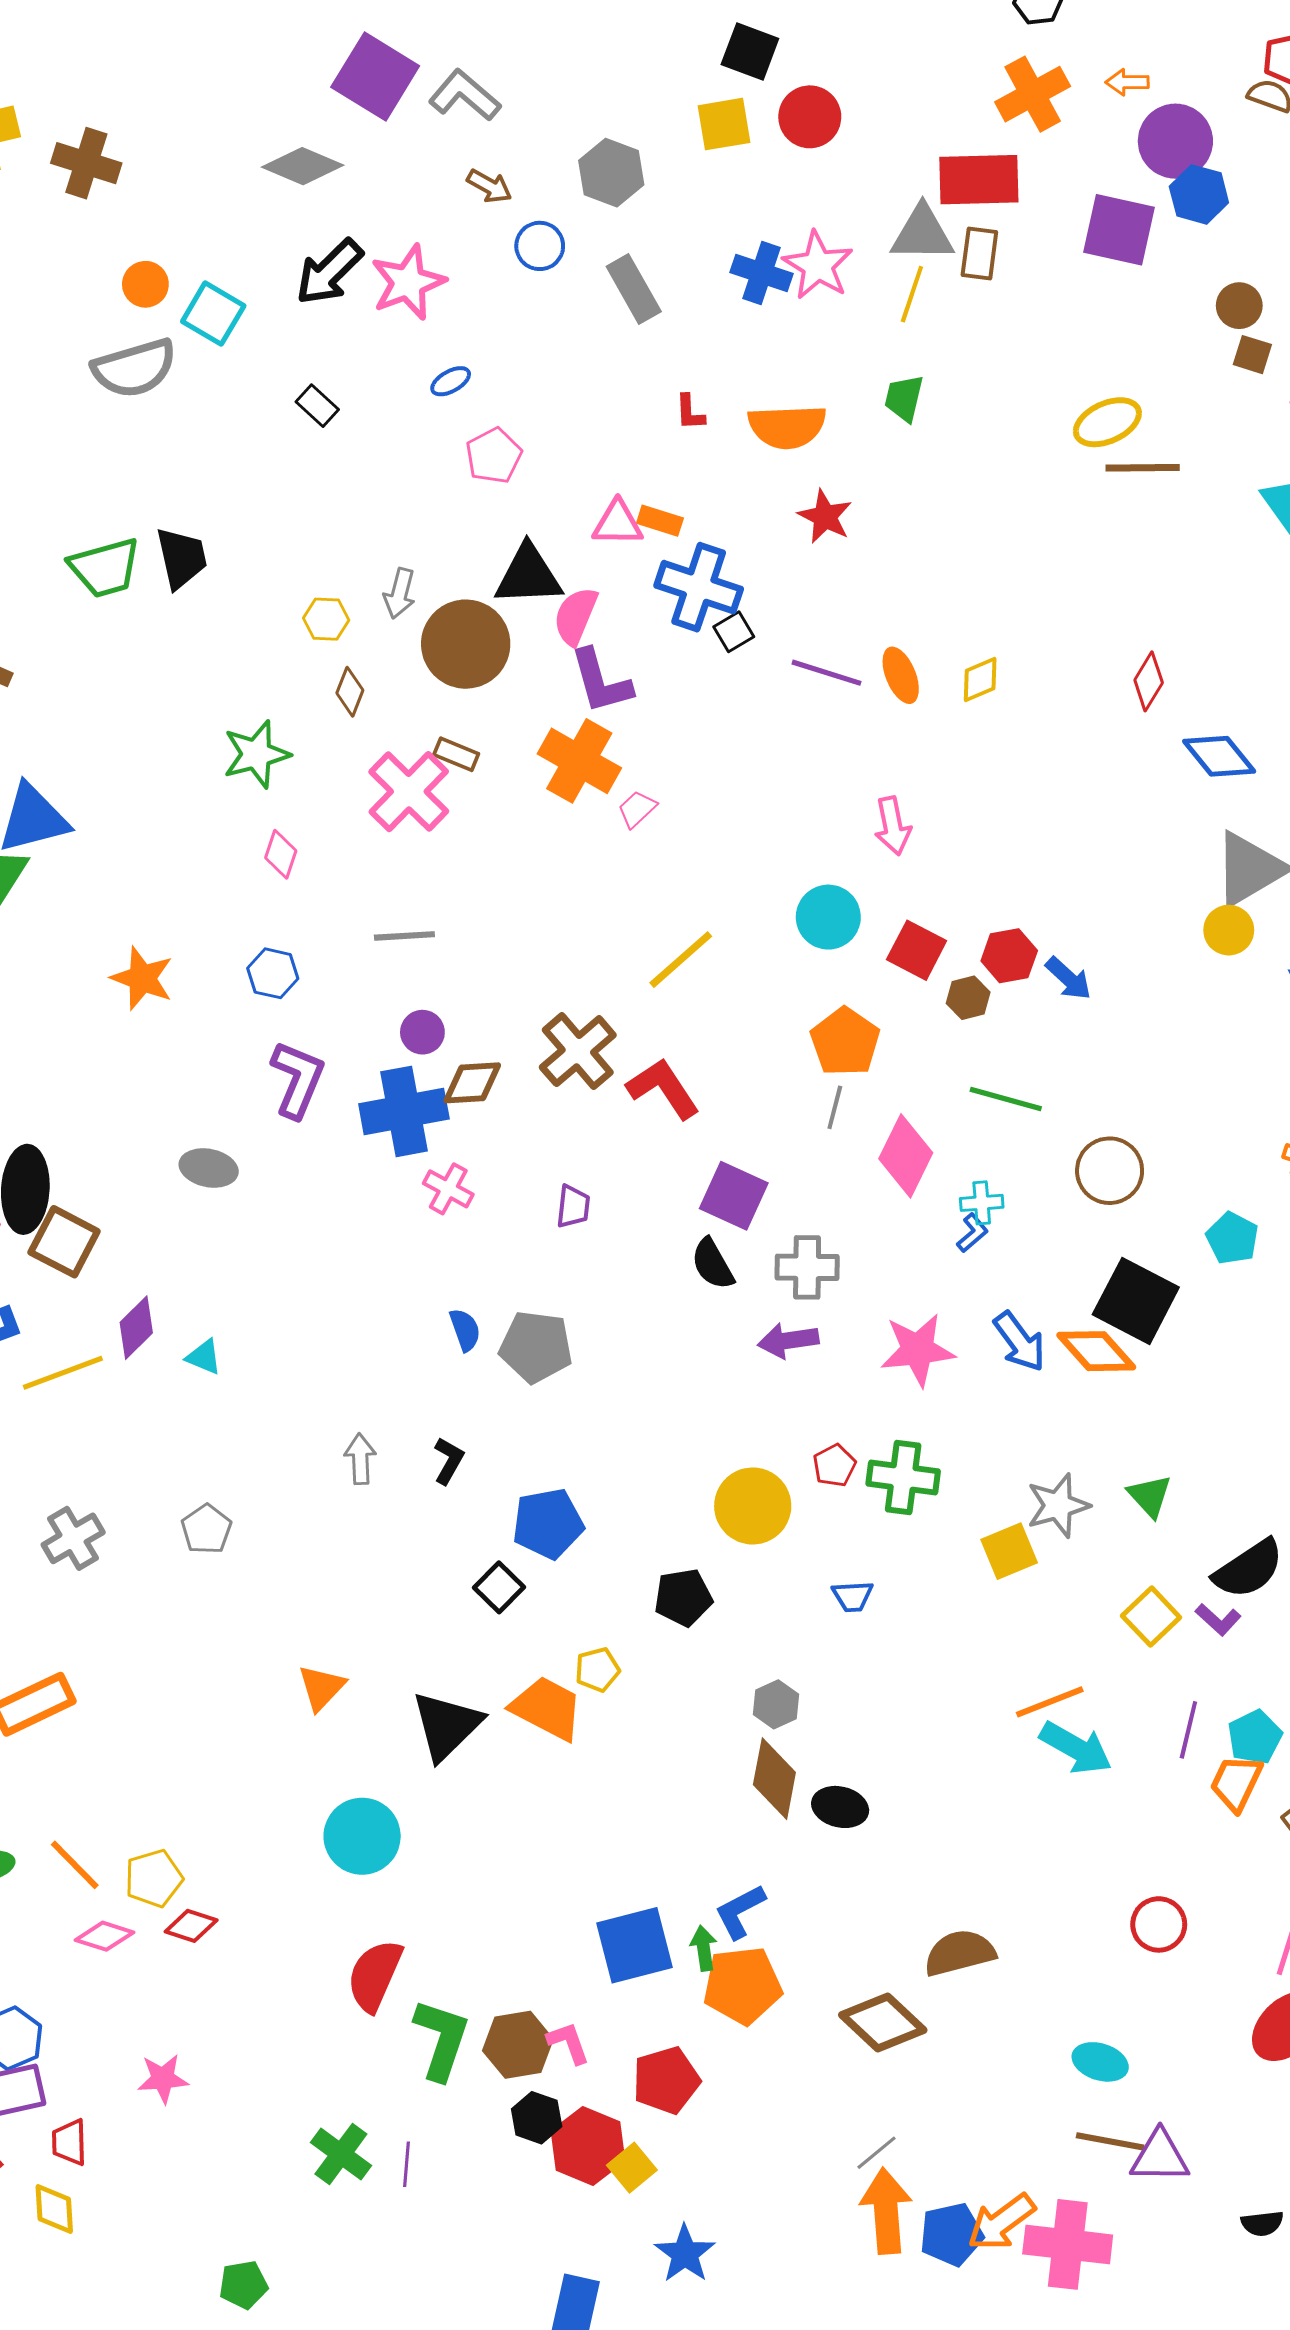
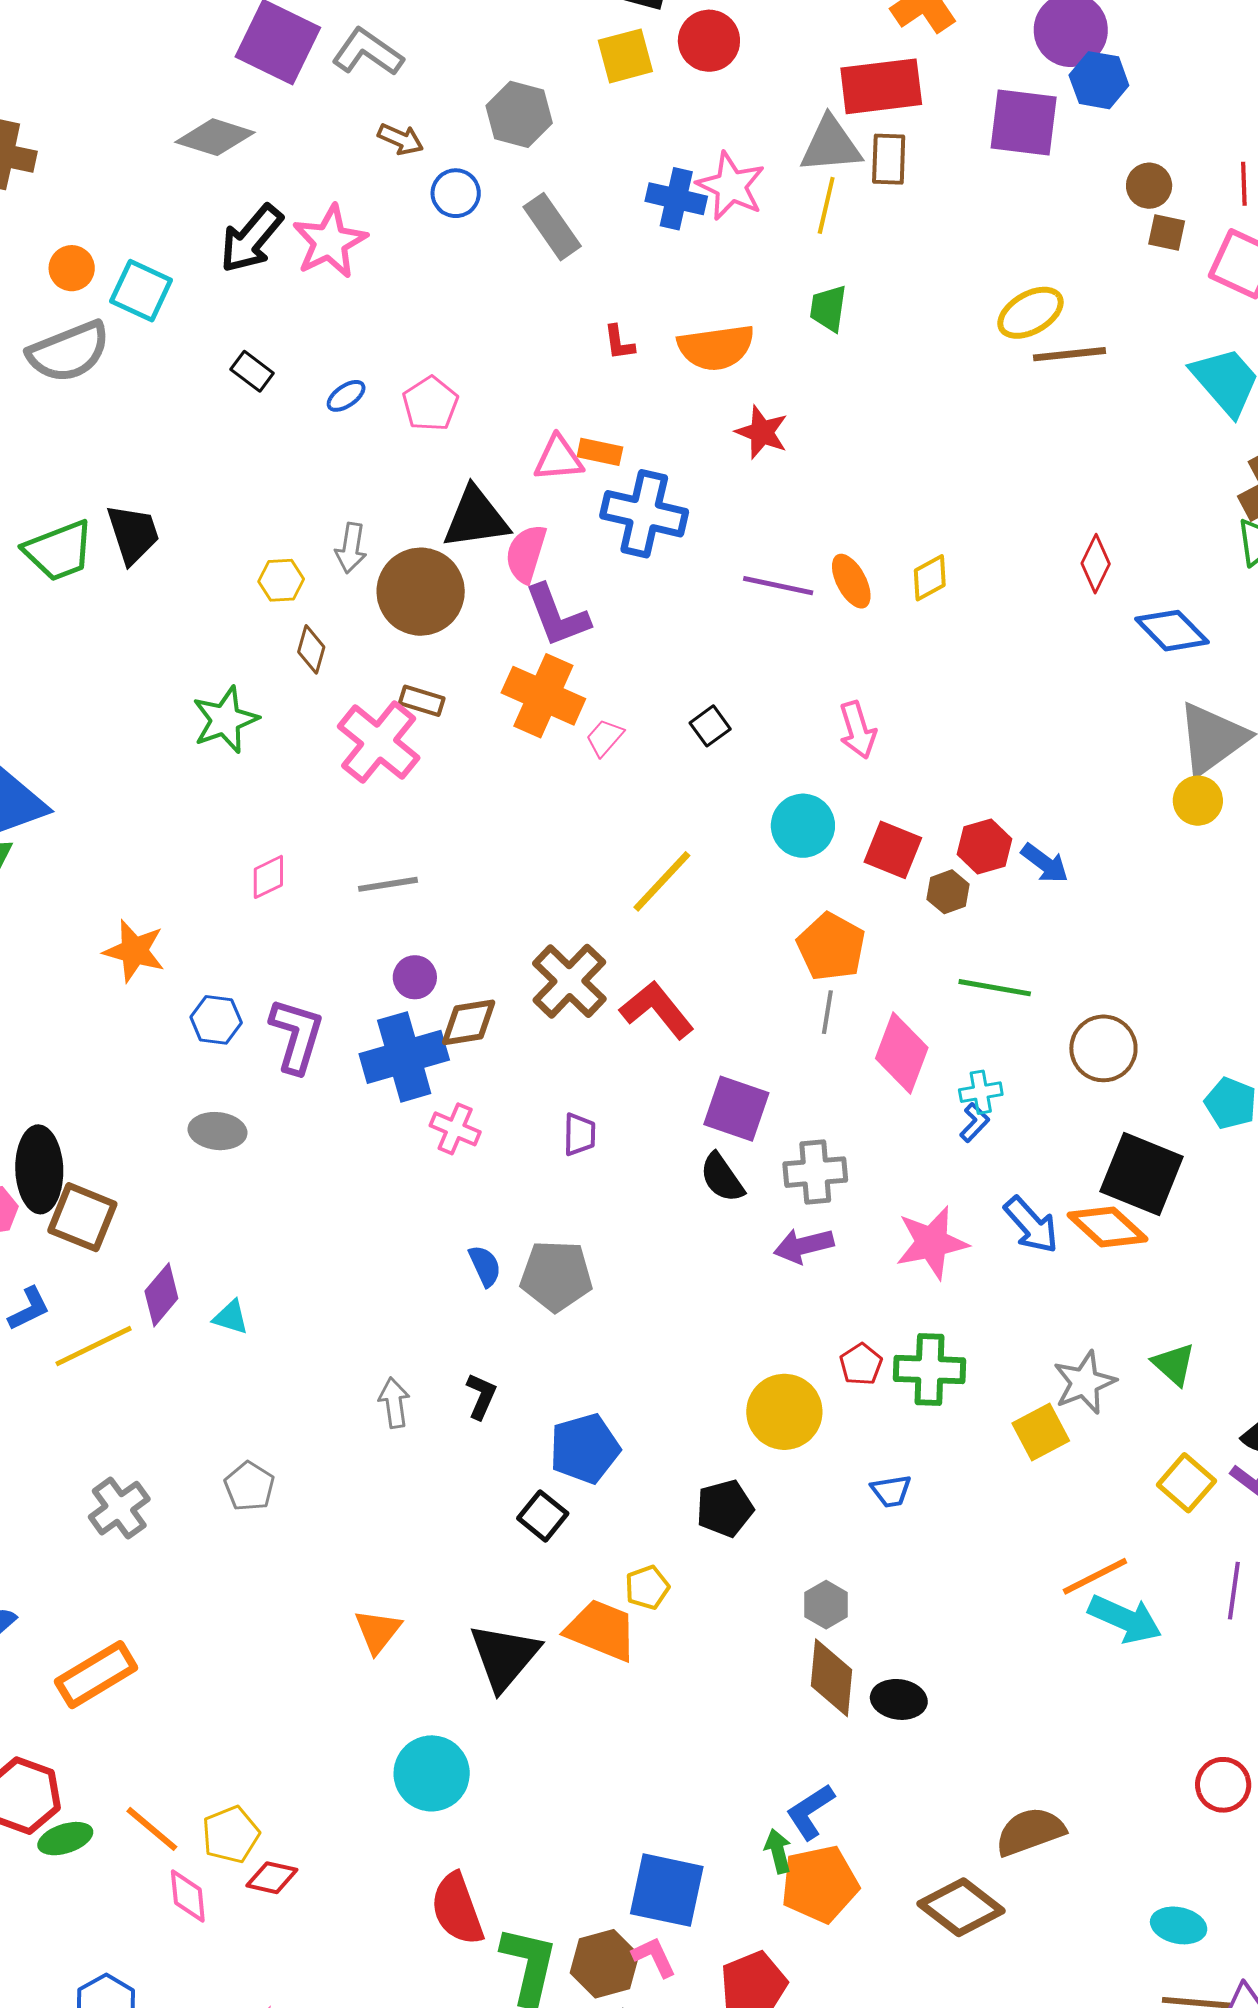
blue ellipse: (451, 381) -> (346, 396), moved
black square: (734, 632) -> (710, 726), moved
pink diamond: (281, 854) -> (268, 877), moved, turned 51
blue hexagon: (273, 973) -> (216, 1020), moved
pink diamond: (104, 1936) -> (188, 1896), turned 72
blue square: (635, 1945) -> (667, 1890), moved, turned 32
red semicircle: (375, 1975) -> (457, 1909), turned -38

